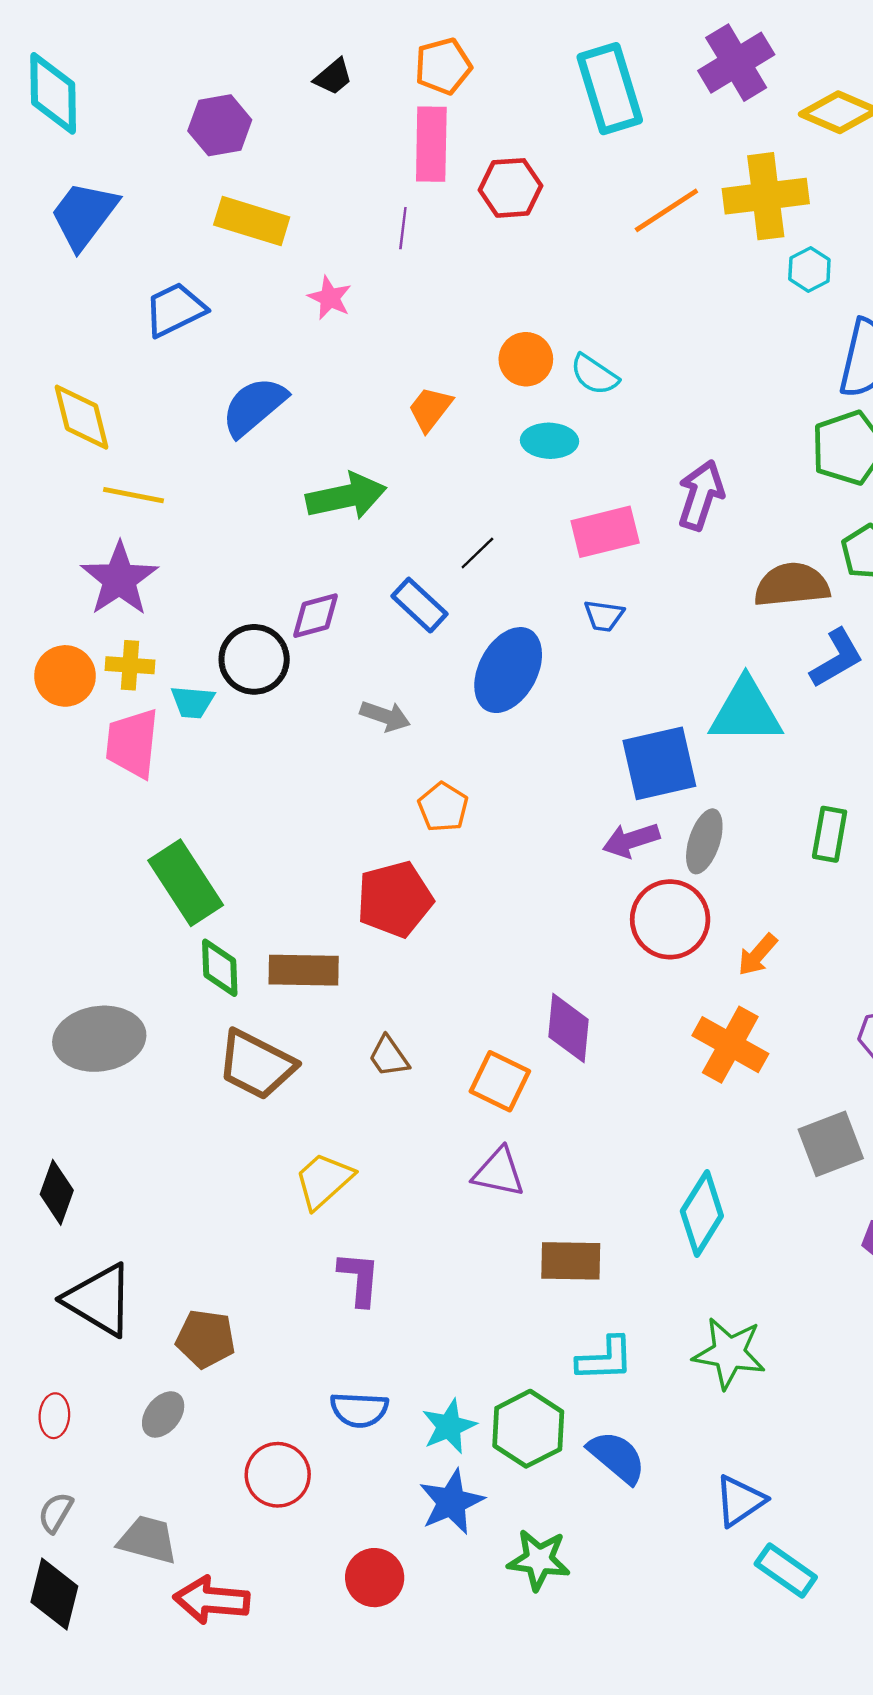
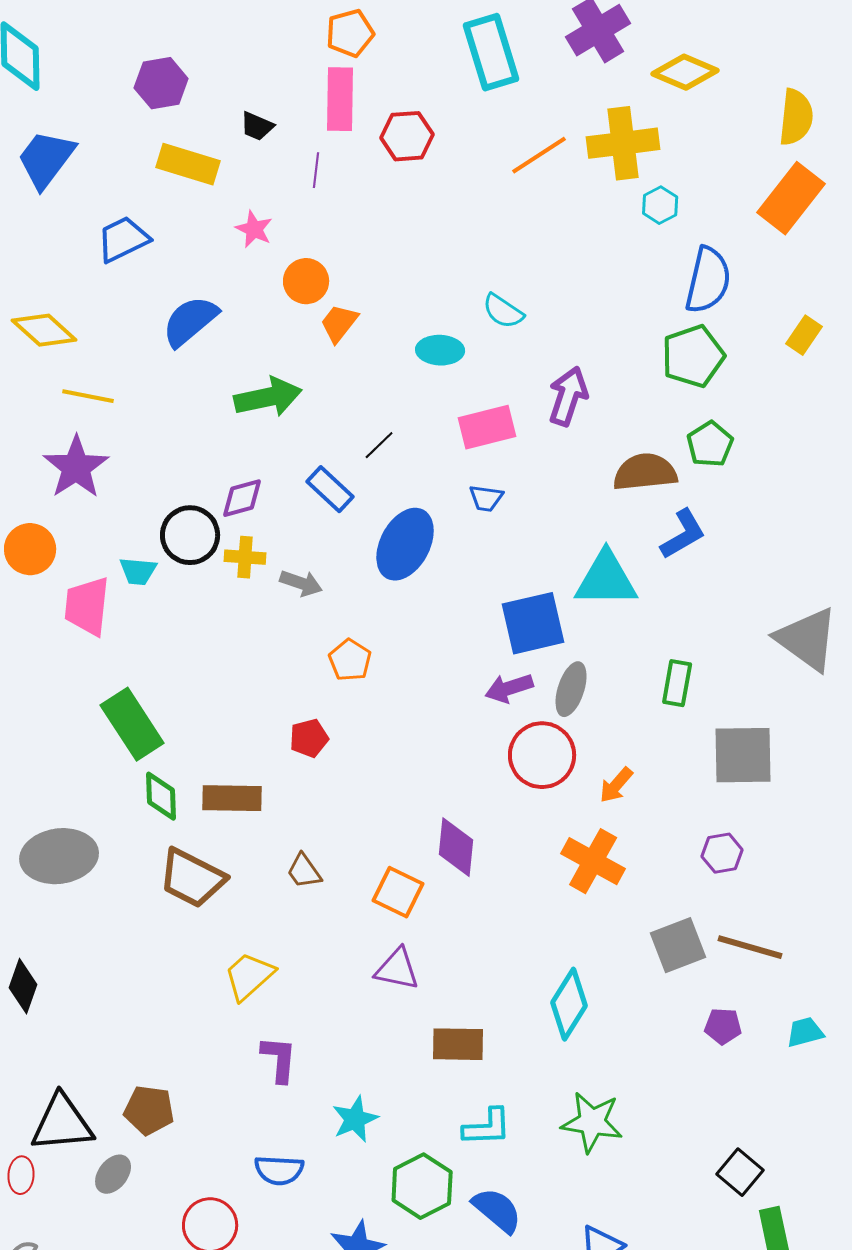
black trapezoid: (333, 77) -> (257, 126), moved, turned 63
orange circle: (526, 359) -> (306, 281), moved
cyan semicircle: (594, 375) -> (503, 311), moved
yellow diamond: (82, 417) -> (44, 330), turned -34
yellow cross: (130, 665) -> (245, 557), moved
red pentagon: (395, 899) -> (309, 738), size x0.6
black triangle: (99, 1300) -> (62, 1123), moved, turned -36
cyan star: (449, 1426) -> (355, 1119), moved

